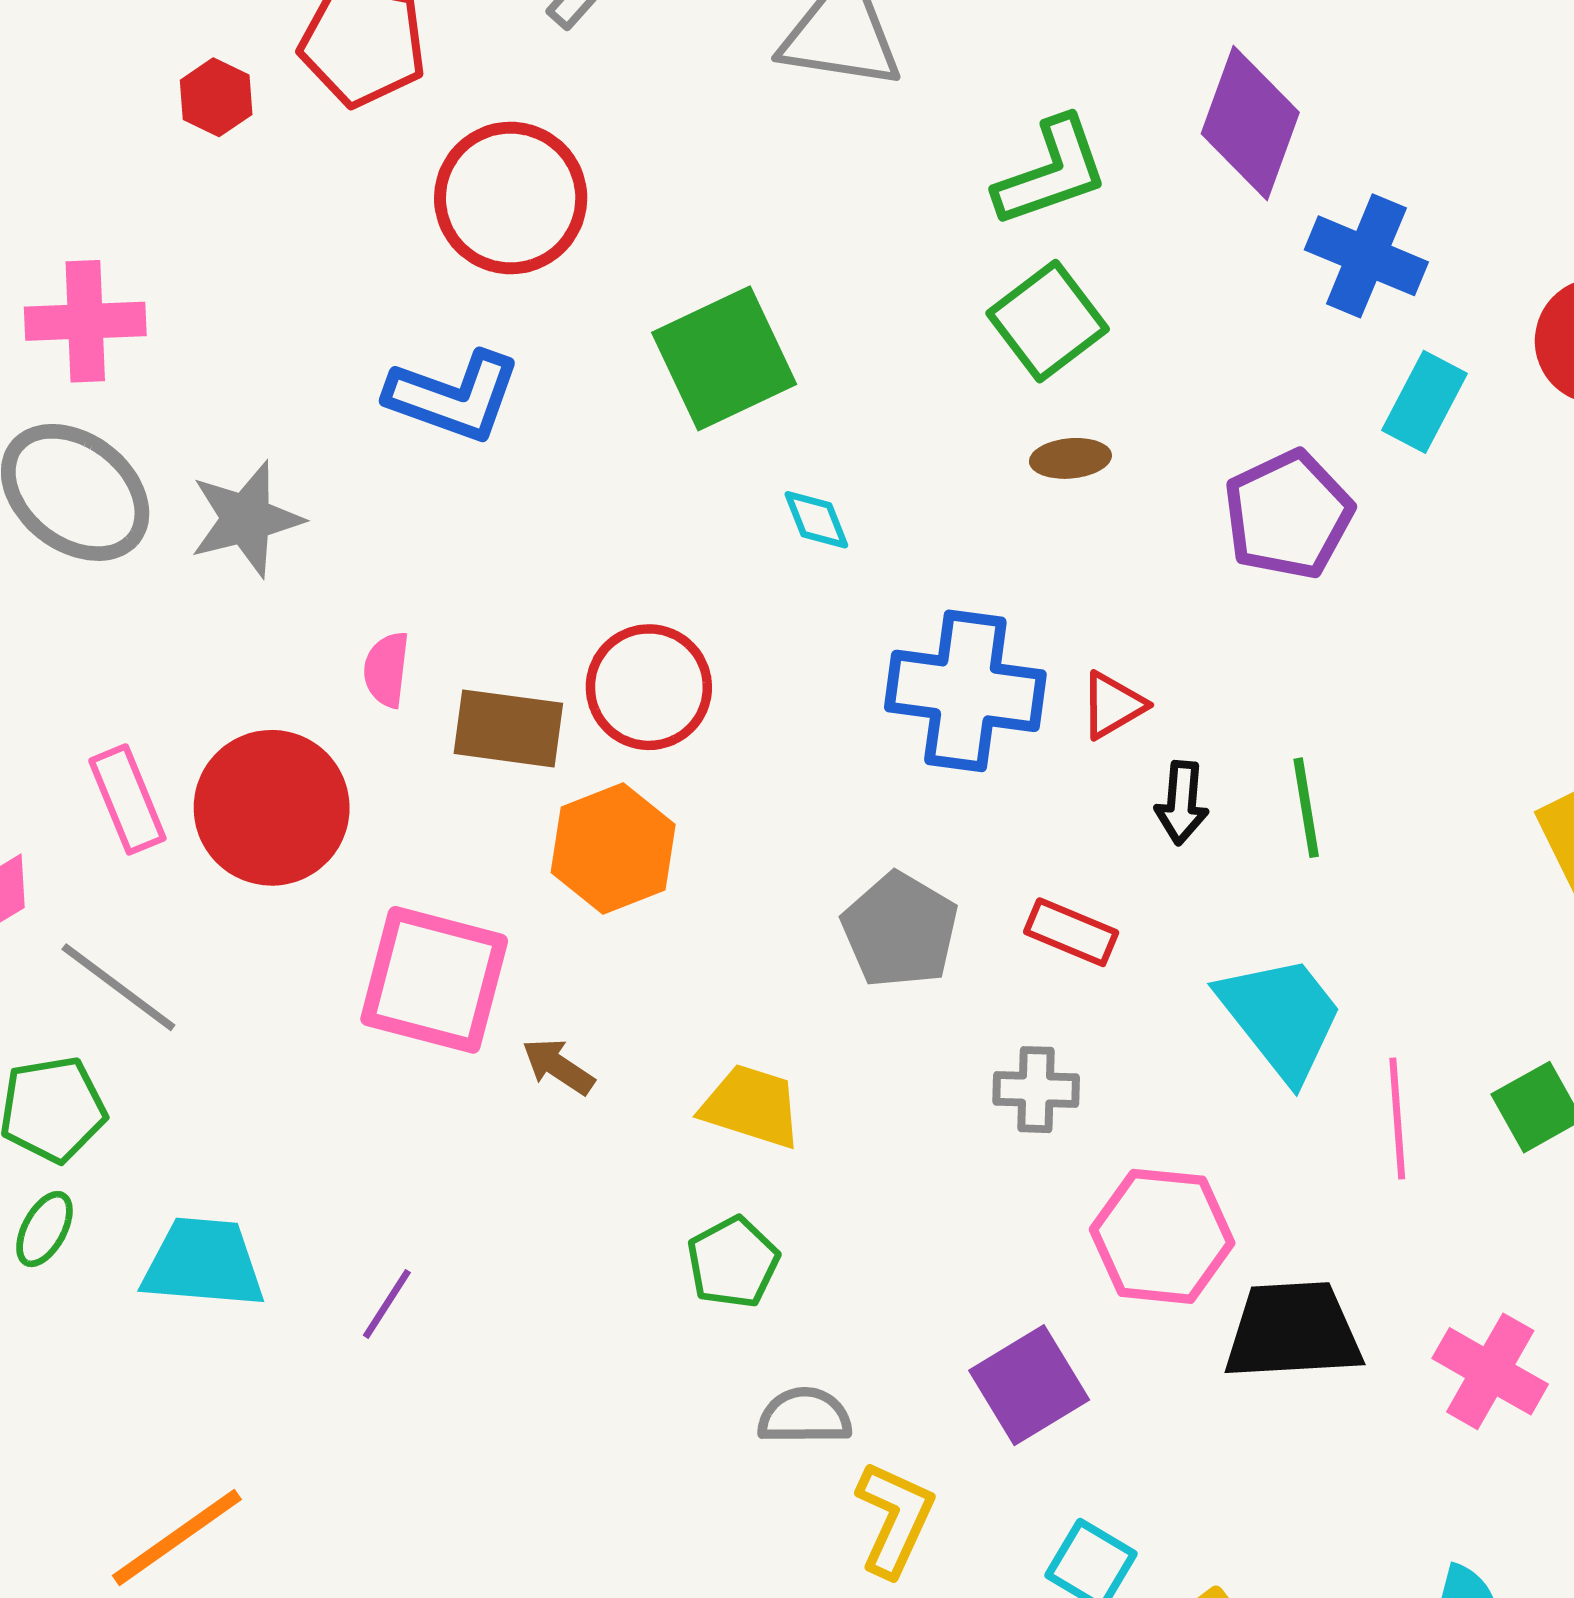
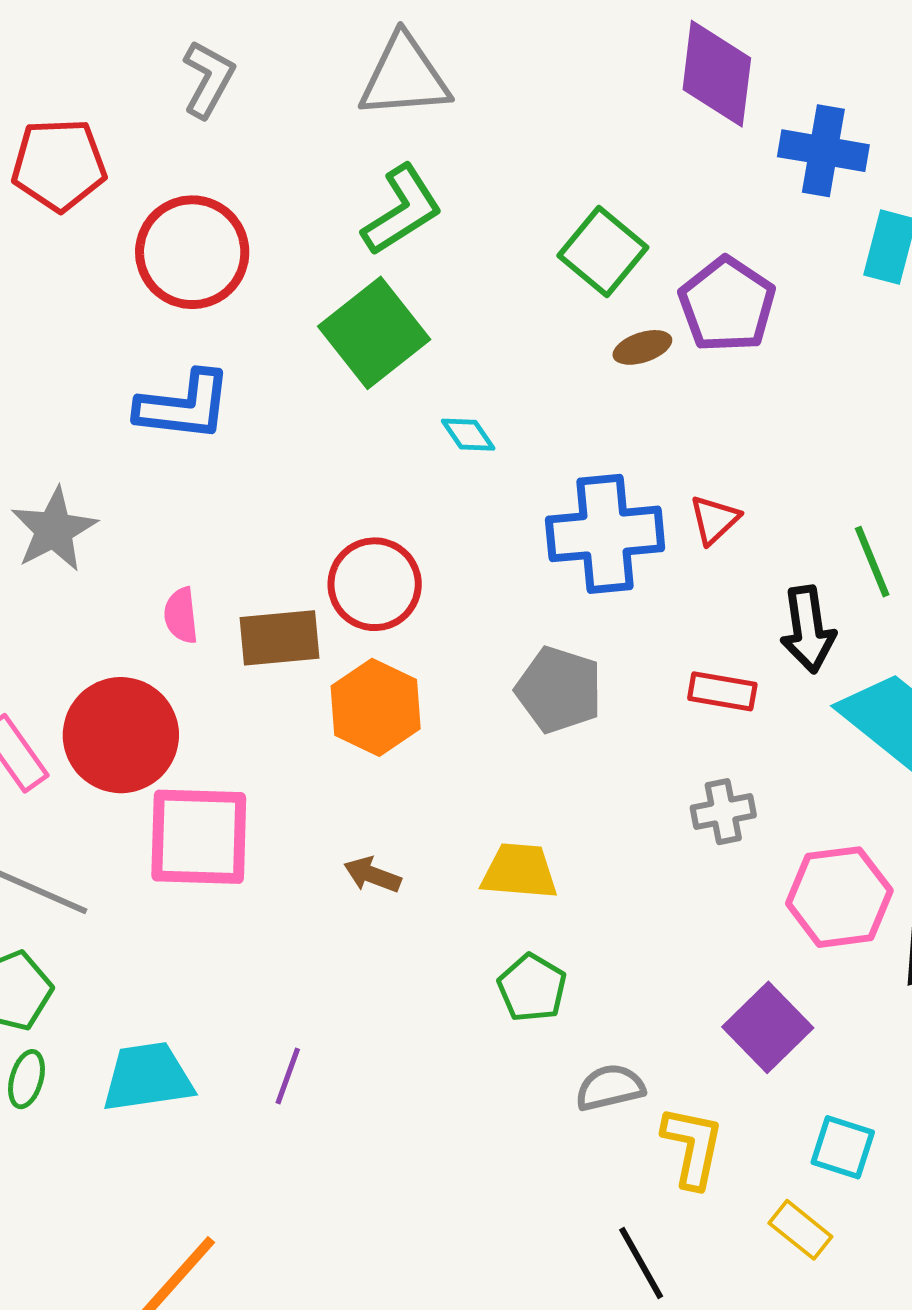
green L-shape: (1051, 172) -> (402, 210), moved
purple pentagon: (1288, 515) -> (727, 304), moved
black arrow: (1182, 803) -> (808, 629), moved, size x1.4
gray pentagon: (900, 930) -> (559, 690), moved
pink square: (434, 980) -> (199, 837), moved

